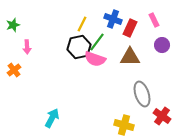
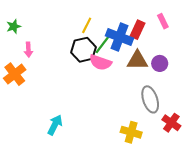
blue cross: (113, 19) -> (119, 37), moved, size x1.4
purple circle: (162, 45) -> (160, 63), moved
orange cross: (14, 70) -> (15, 74), size x1.5

